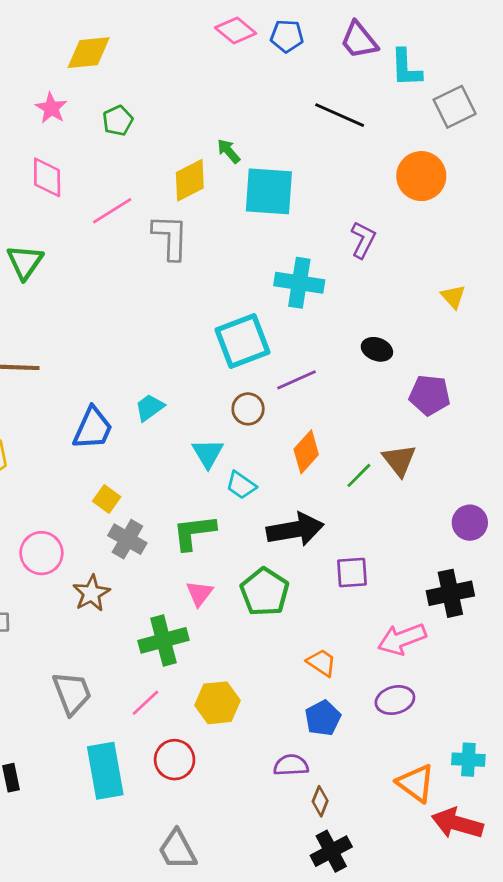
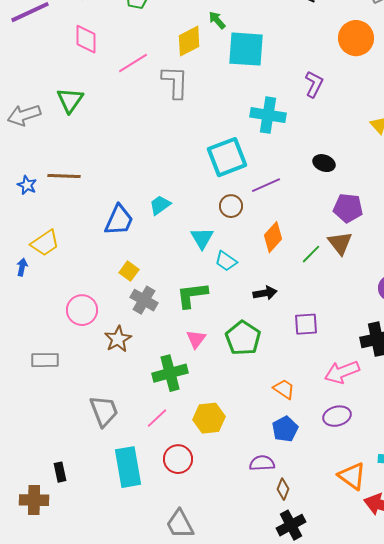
purple pentagon: (430, 395) -> (348, 208), moved
black arrow: (295, 530) -> (265, 293), size x0.6

